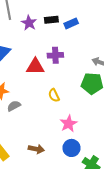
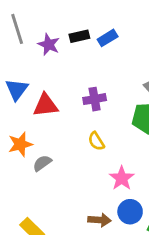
purple cross: (55, 55) -> (95, 99), moved
red triangle: (35, 67) -> (45, 105), moved
brown arrow: (36, 149) -> (99, 220), moved

